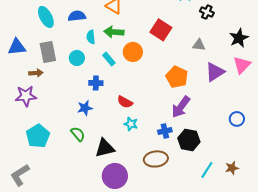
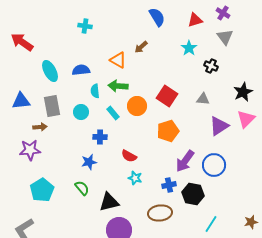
red square: (161, 30) -> (167, 96), moved
orange pentagon: (177, 77) -> (168, 131), moved, turned 30
blue circle: (237, 119) -> (214, 165), moved, size x1.5
brown star: (232, 168) -> (251, 222), moved

